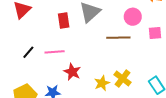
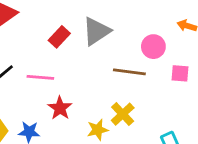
red rectangle: (64, 21) -> (59, 37), turned 42
yellow cross: (123, 78) -> (123, 114), moved

